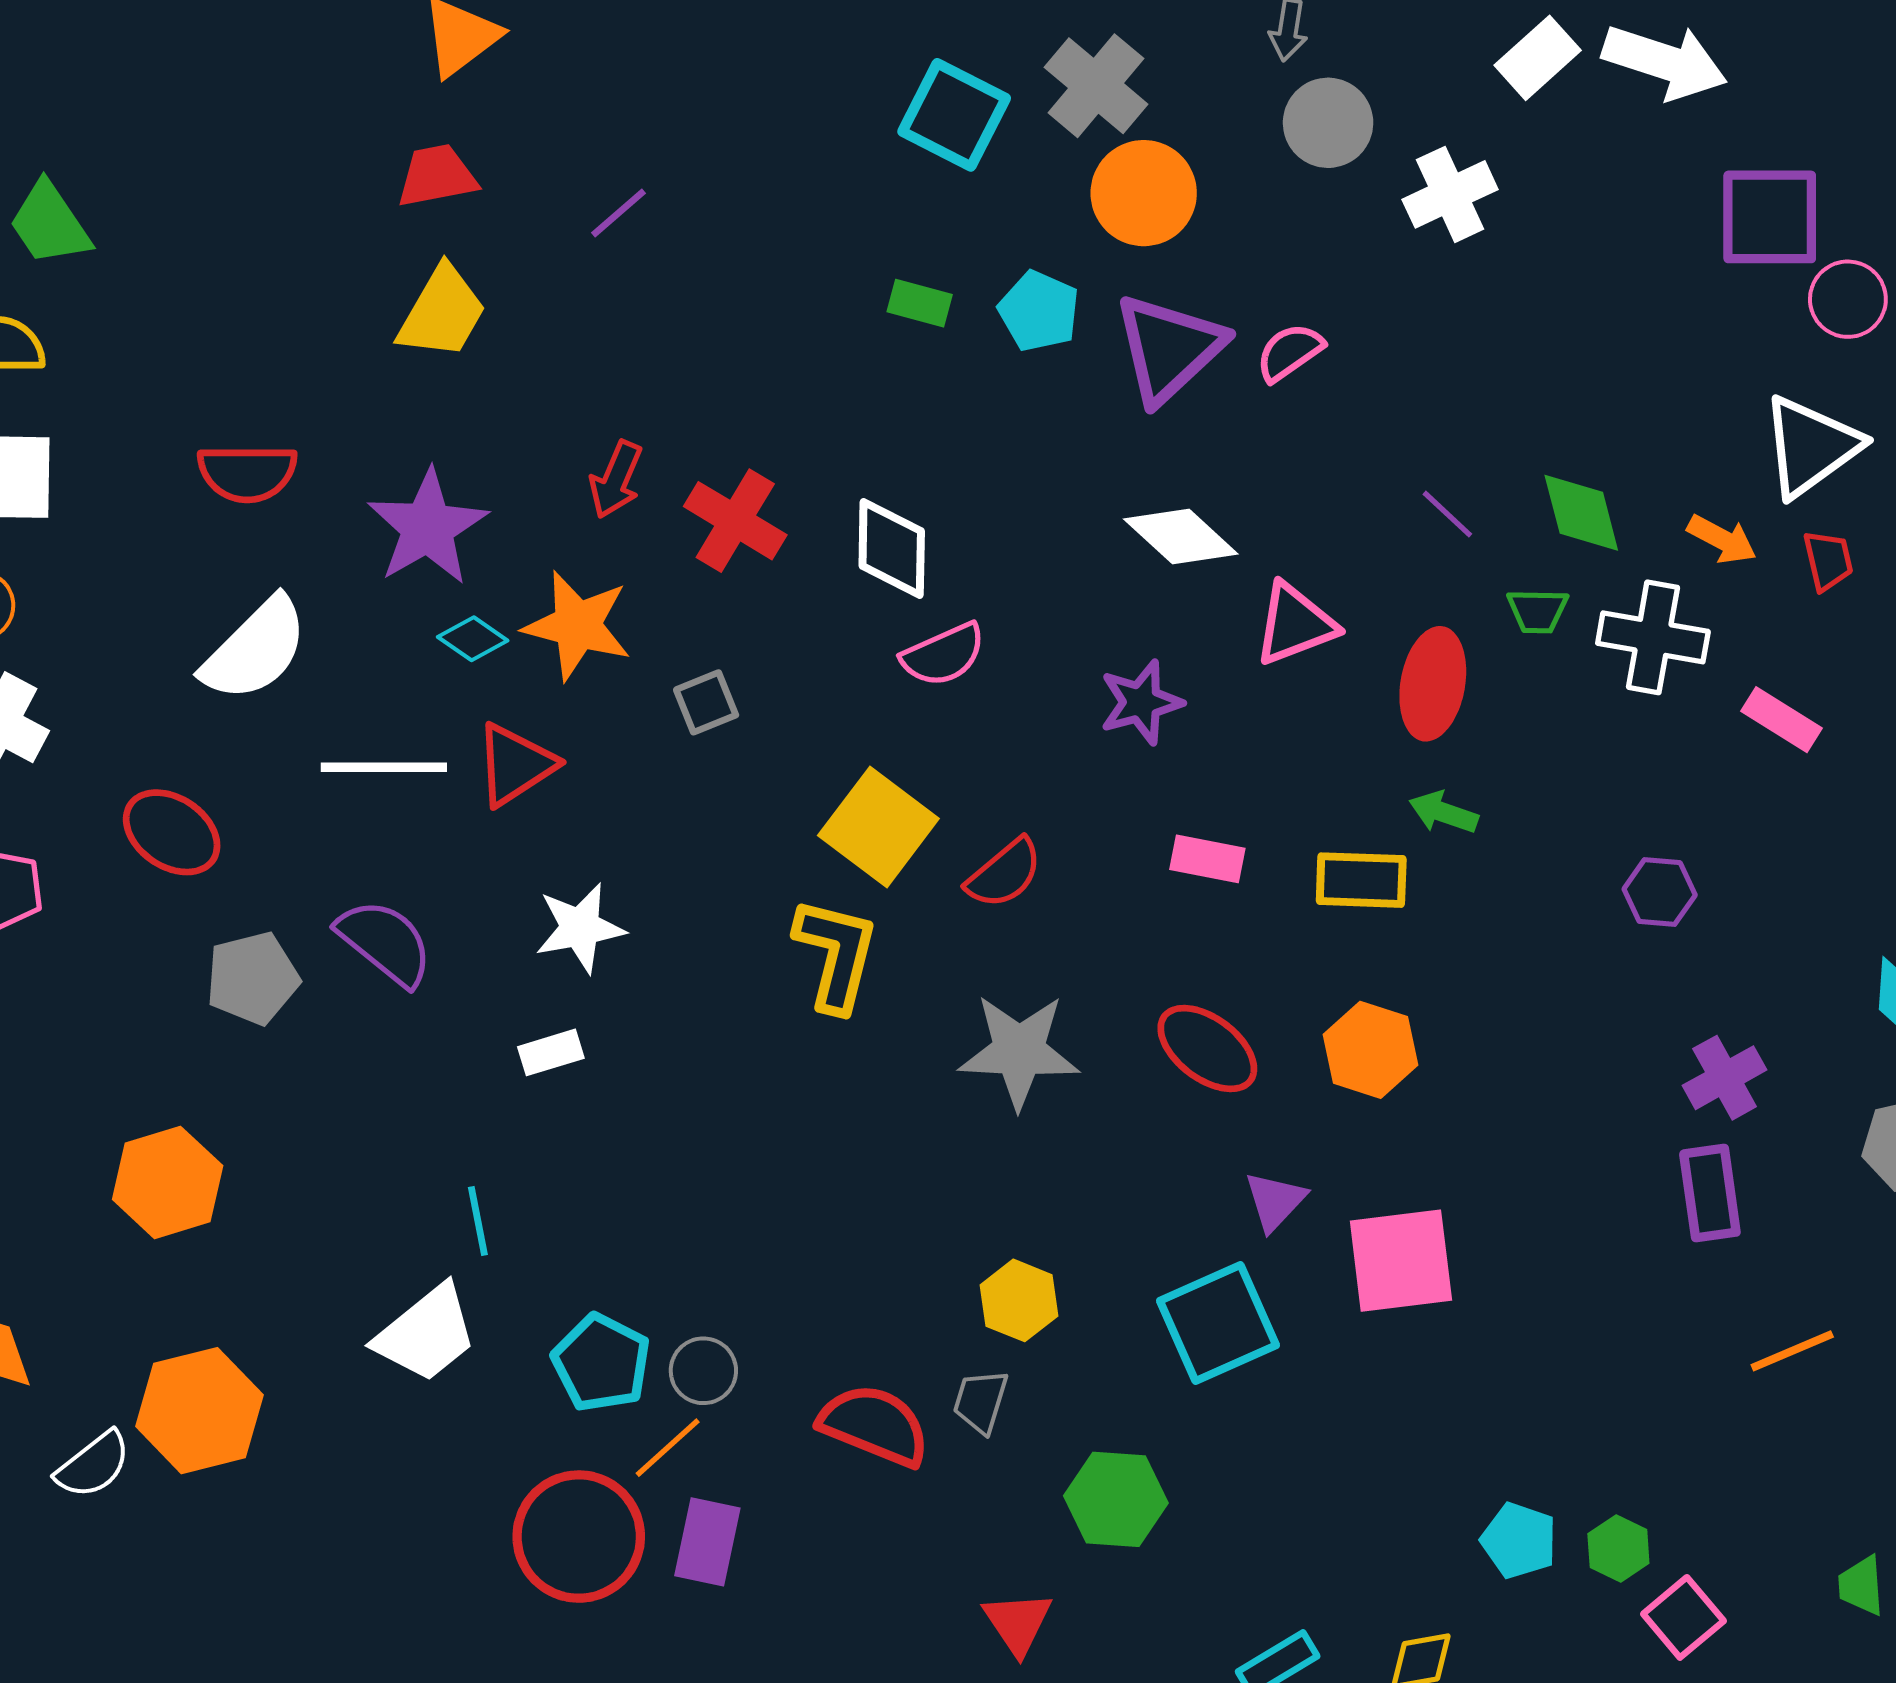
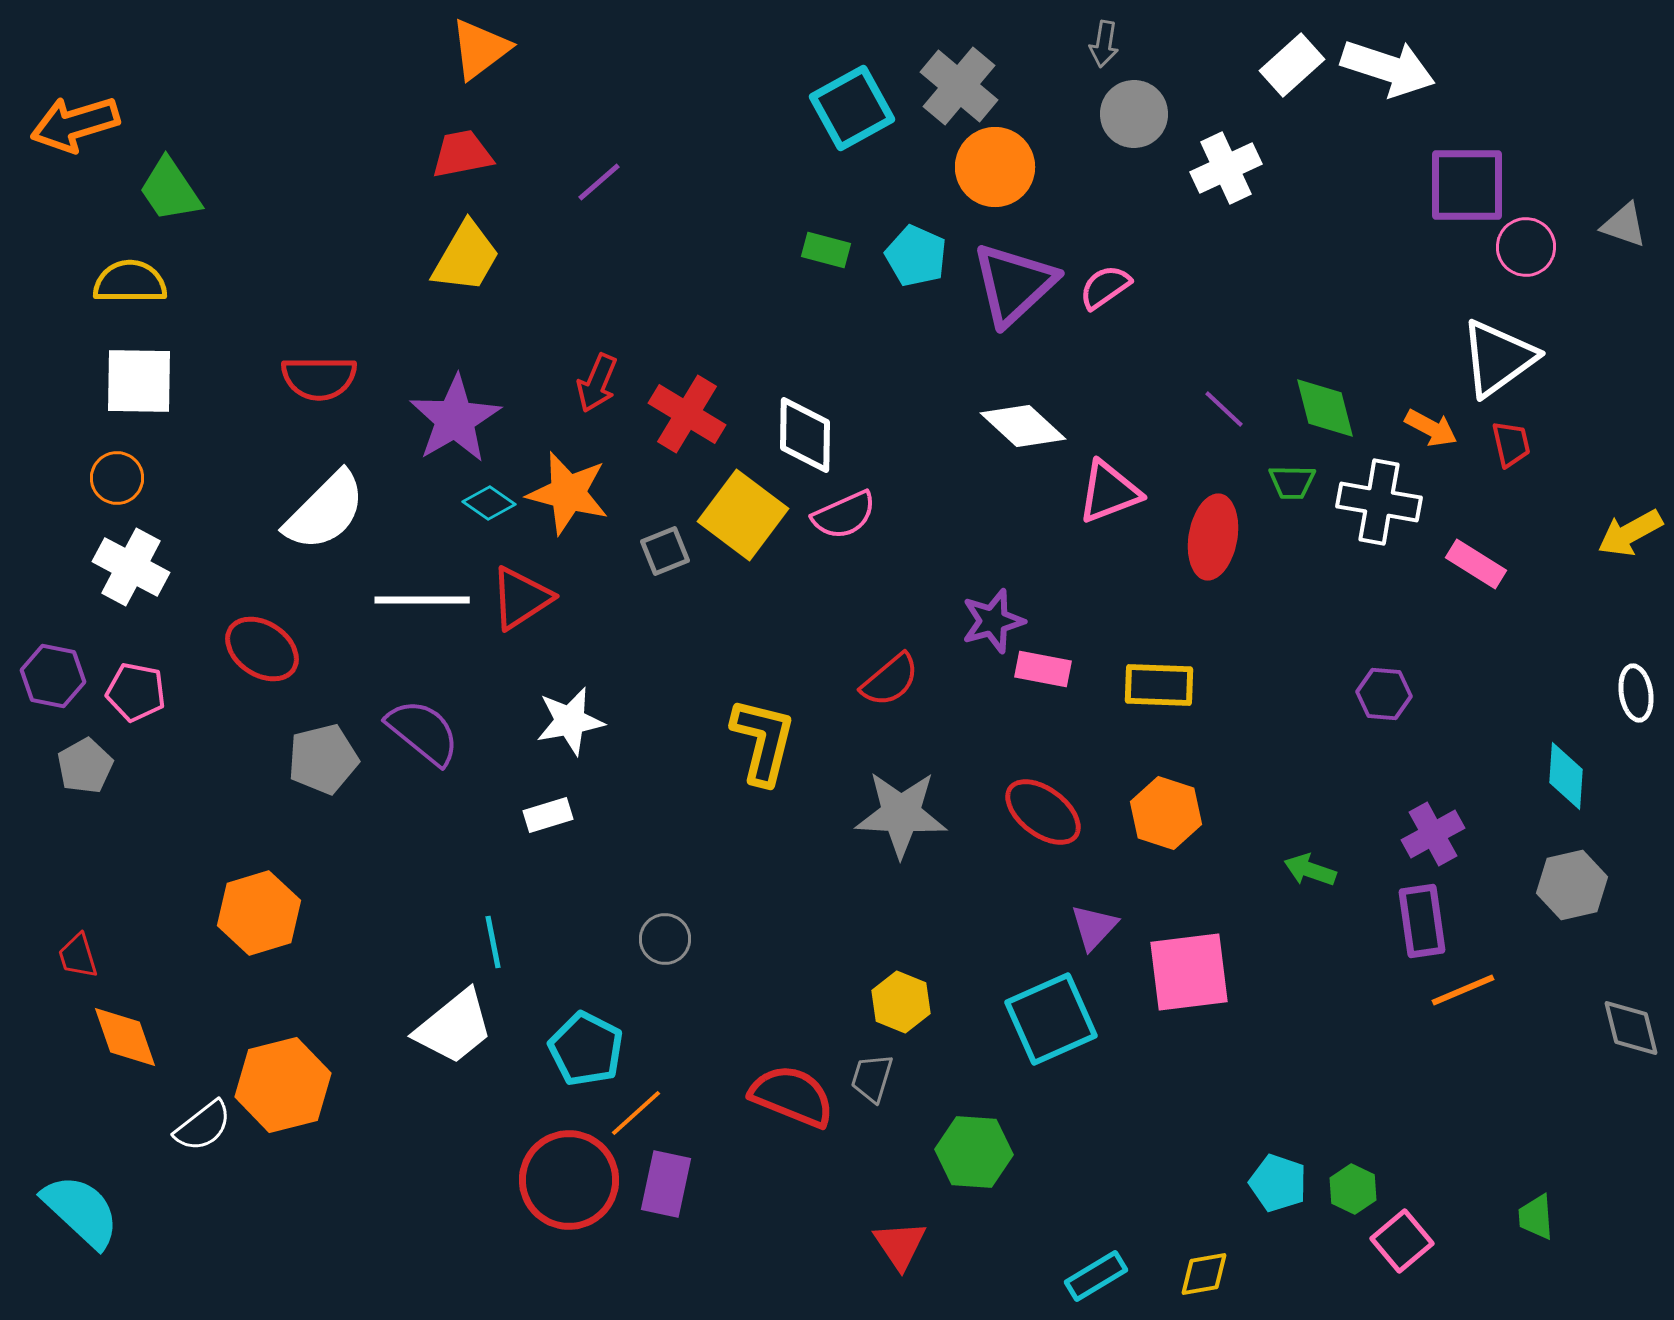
cyan square: (954, 115) -> (852, 108), turned 34
purple star: (1141, 702) -> (993, 621), moved
green arrow: (1443, 812) -> (1310, 870), moved
yellow square: (878, 827) -> (743, 515), moved
orange line: (1792, 1351) -> (1463, 990), moved
gray circle: (703, 1371) -> (665, 939), moved

